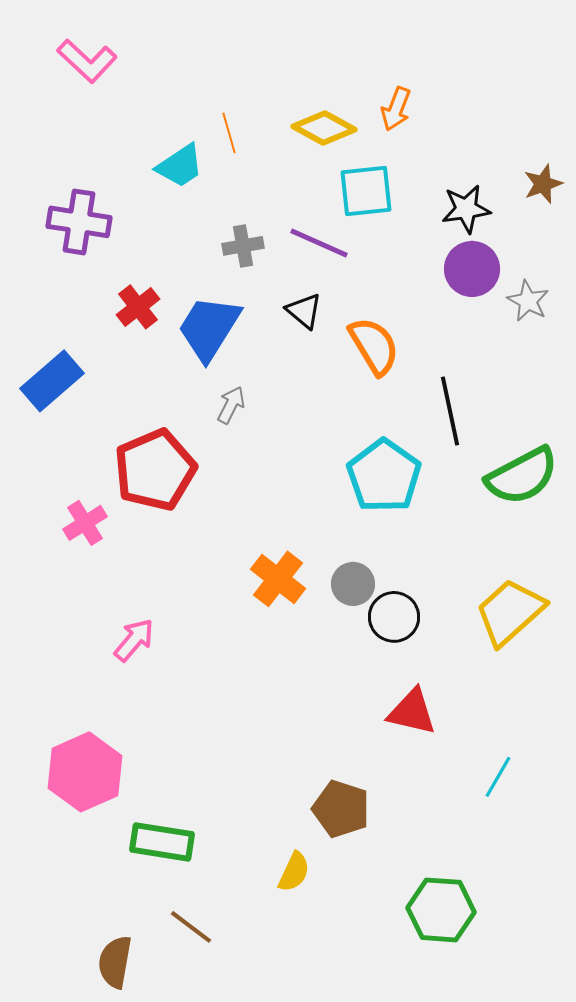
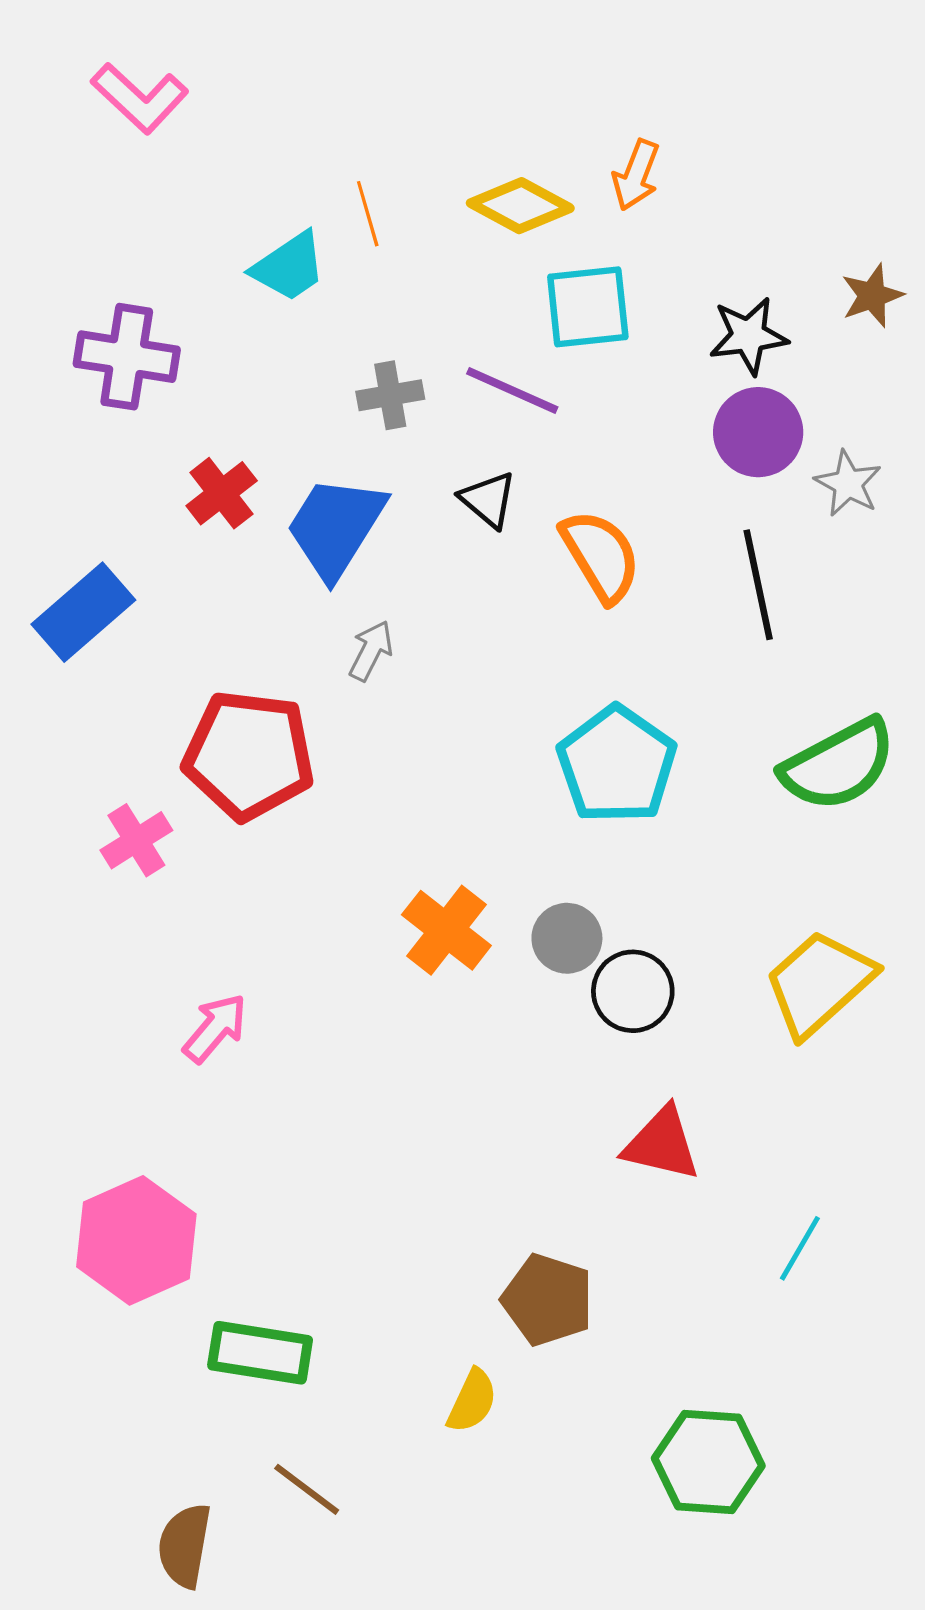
black line: (450, 411) -> (758, 585), moved
red pentagon: (155, 470) -> (249, 755), turned 30

